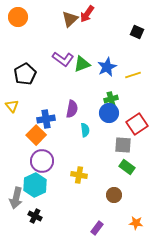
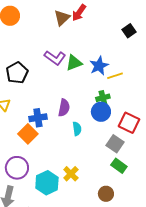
black square: (137, 32) -> (129, 31), turned 32
yellow line: (133, 75) -> (115, 76), moved
red square: (137, 124) -> (129, 123), turned -30
gray square: (123, 145) -> (115, 144), turned 30
purple circle: (42, 161) -> (17, 168), moved
yellow cross: (79, 175) -> (71, 174), turned 35
cyan hexagon: (35, 185) -> (47, 183), moved

